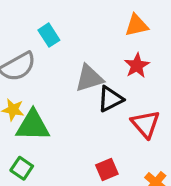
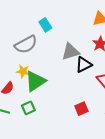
green triangle: (33, 126) -> (35, 81), turned -35
green square: (22, 168) -> (28, 108), turned 32

